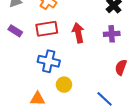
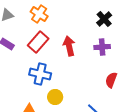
red rectangle: (47, 29) -> (38, 42), turned -40

